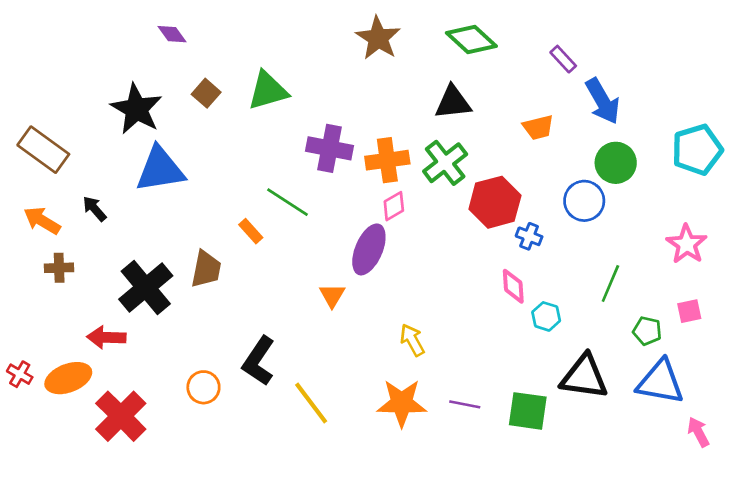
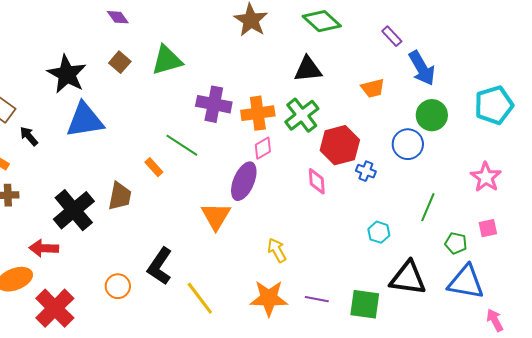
purple diamond: (172, 34) -> (118, 17), moved
black arrow: (95, 209) -> (29, 136), moved
pink diamond: (513, 286) -> (317, 181), moved
orange triangle: (332, 295) -> (216, 216), size x1.5

